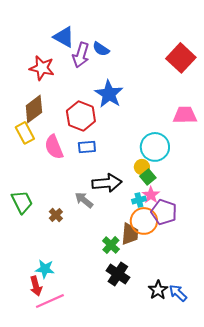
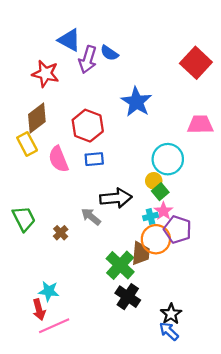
blue star: (109, 94) -> (136, 102), moved
green cross: (111, 245) -> (120, 265), size x1.5
blue arrow: (178, 293) -> (169, 331), moved

